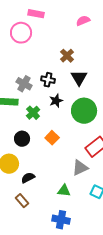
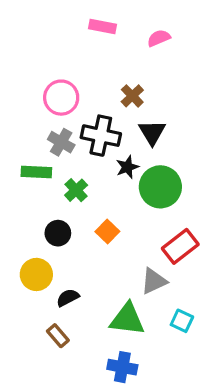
pink rectangle: (36, 14) -> (103, 26), moved
pink circle: (21, 33) -> (61, 98), moved
black cross: (48, 80) -> (101, 136), size x1.6
black star: (56, 101) -> (127, 167), moved
green triangle: (64, 191) -> (127, 319), size x1.6

